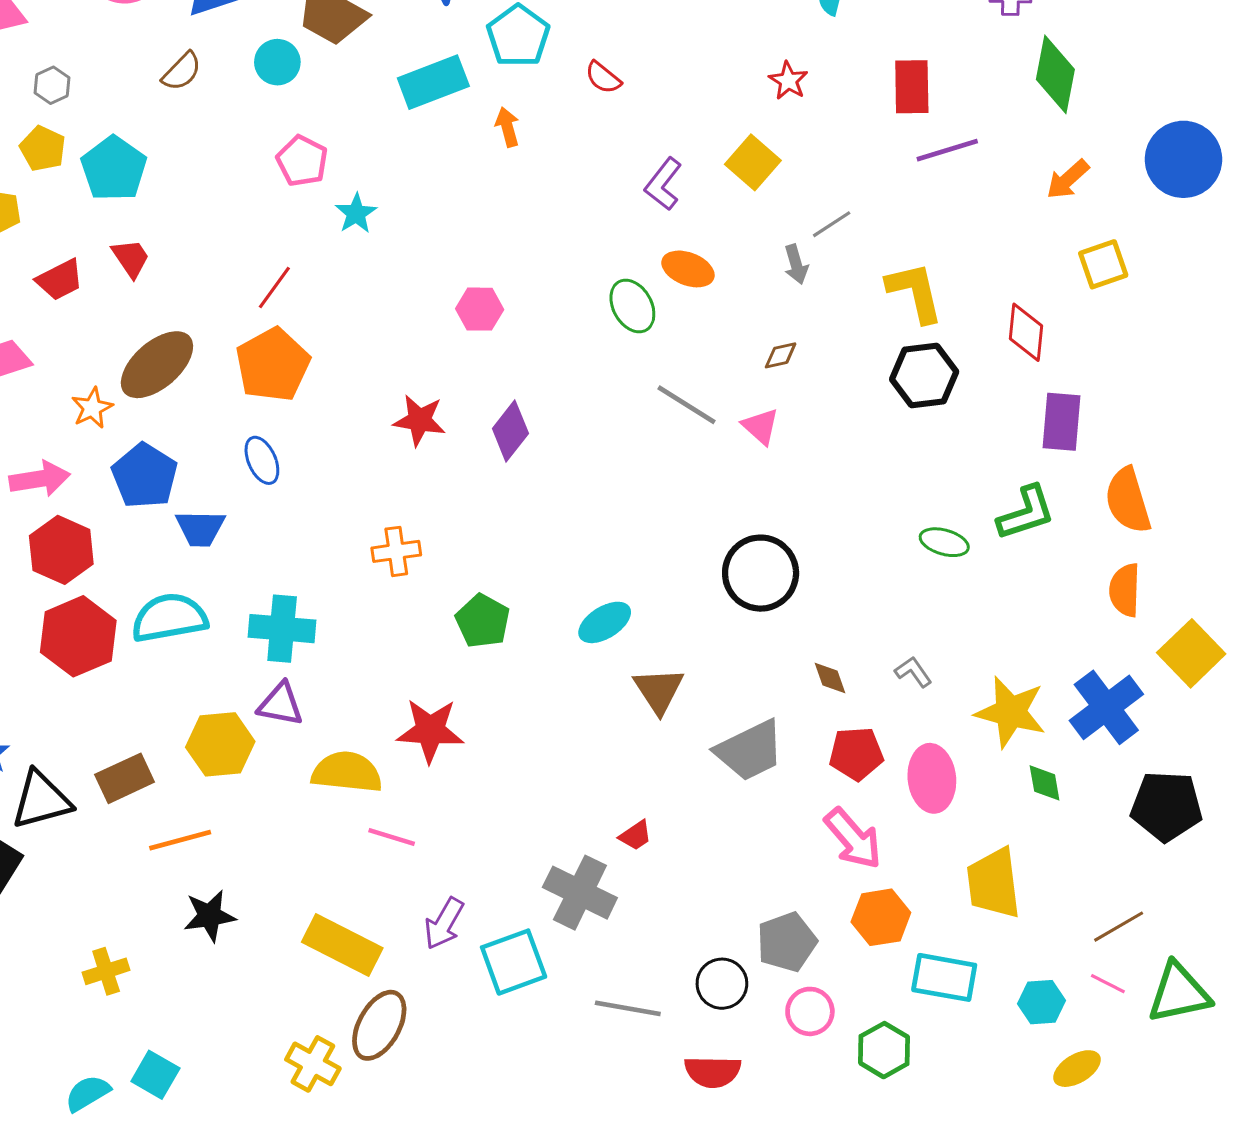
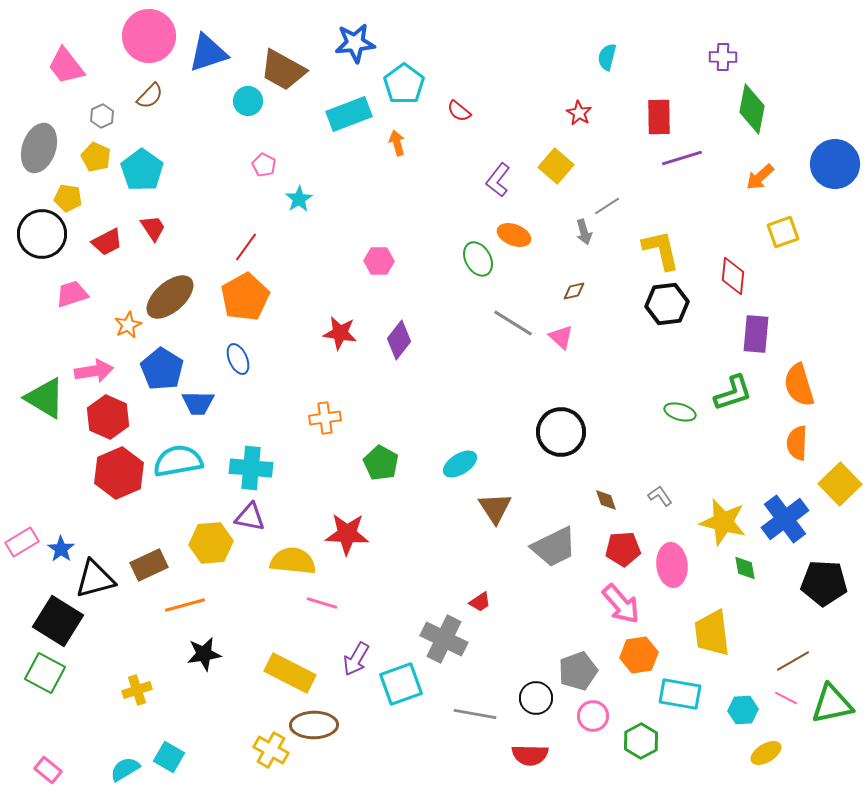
brown semicircle: (182, 71) -> (150, 96), moved
pink pentagon: (302, 161) -> (264, 165), size x0.7
brown ellipse: (379, 1025) -> (314, 725), turned 60

